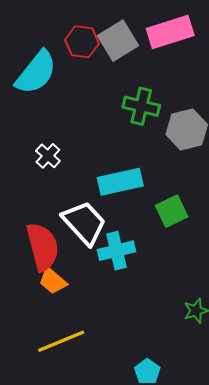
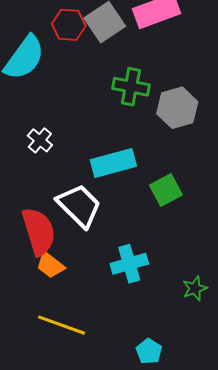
cyan cross: (116, 251) -> (129, 264), moved
yellow line: (61, 341) -> (61, 325), turned 45

